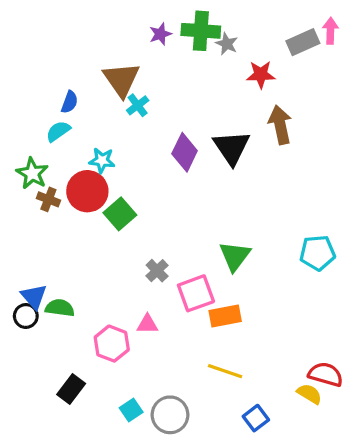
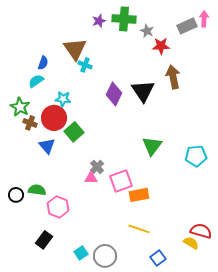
gray star: (227, 44) -> (147, 31), moved
cyan cross: (138, 105) -> (85, 65), turned -32
green triangle: (235, 256) -> (152, 146), moved
blue triangle: (34, 297) -> (47, 146), moved
pink triangle: (147, 324) -> (91, 178), moved
pink hexagon: (112, 344) -> (58, 207), moved

